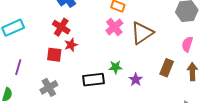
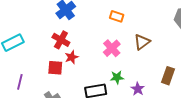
pink cross: (114, 27) -> (112, 48), moved
brown triangle: (142, 33) -> (142, 42), size x0.7

